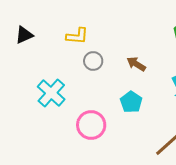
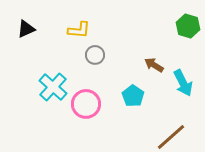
brown arrow: (136, 64) -> (154, 65), moved
pink circle: (91, 125) -> (86, 104), moved

